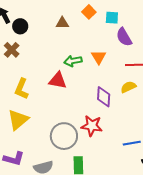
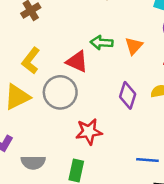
red star: (92, 126) -> (89, 132), moved, turned -30
gray circle: (64, 136) -> (60, 92), moved

